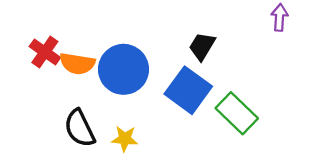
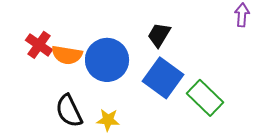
black trapezoid: (202, 46) -> (159, 35), moved

